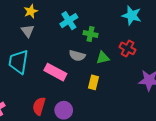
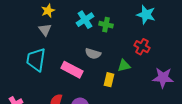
green cross: (90, 34) -> (106, 25), moved
green triangle: (103, 58) -> (124, 66), moved

